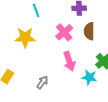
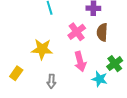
yellow star: (25, 37) -> (42, 49), moved
gray arrow: (42, 82) -> (51, 81), turned 144

